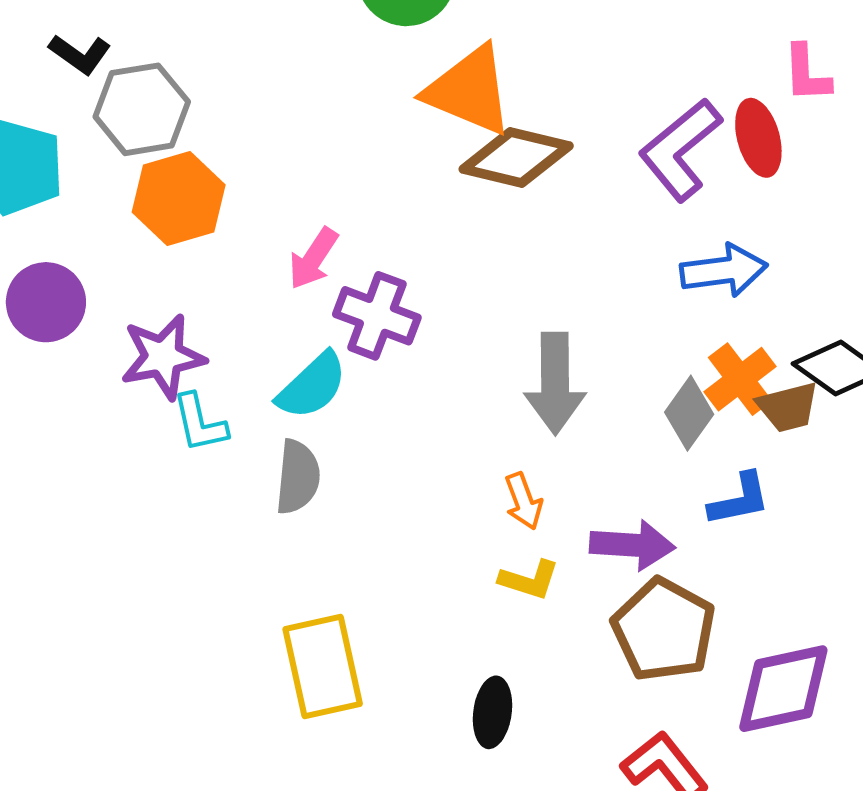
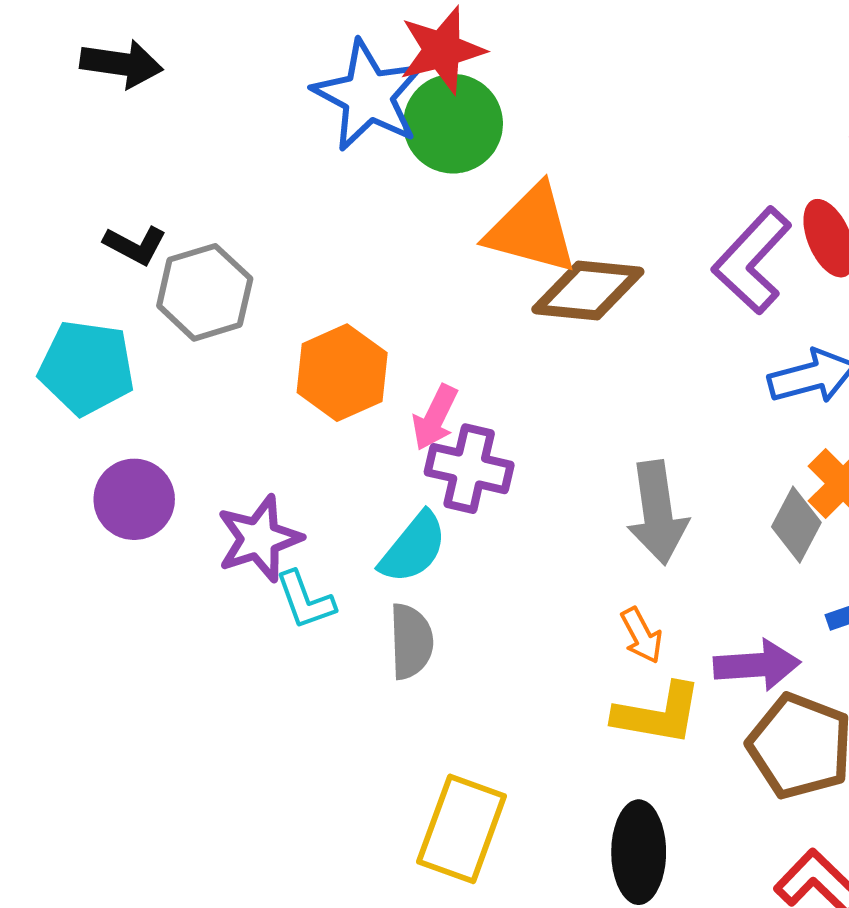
orange hexagon: (179, 199) -> (342, 373), moved
pink arrow: (313, 259) -> (435, 417), moved
yellow L-shape: (529, 580) -> (658, 714), size x1.5
yellow rectangle: (323, 667) -> (462, 829), turned 40
black ellipse: (492, 712) -> (639, 852), size x1.4

